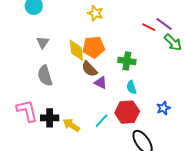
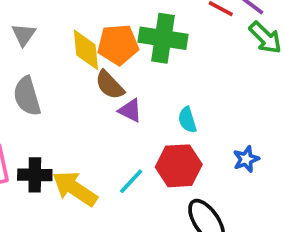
green cross: (127, 61) -> (163, 38), moved, size x1.4
yellow arrow: (71, 125) -> (75, 189), size x1.4

